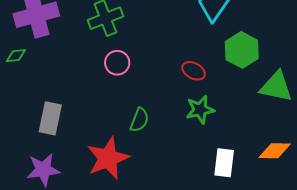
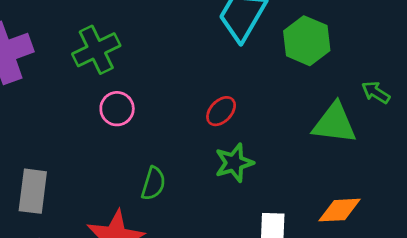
green hexagon: (242, 50) -> (307, 41), moved
red ellipse: (194, 71) -> (221, 111), turned -70

